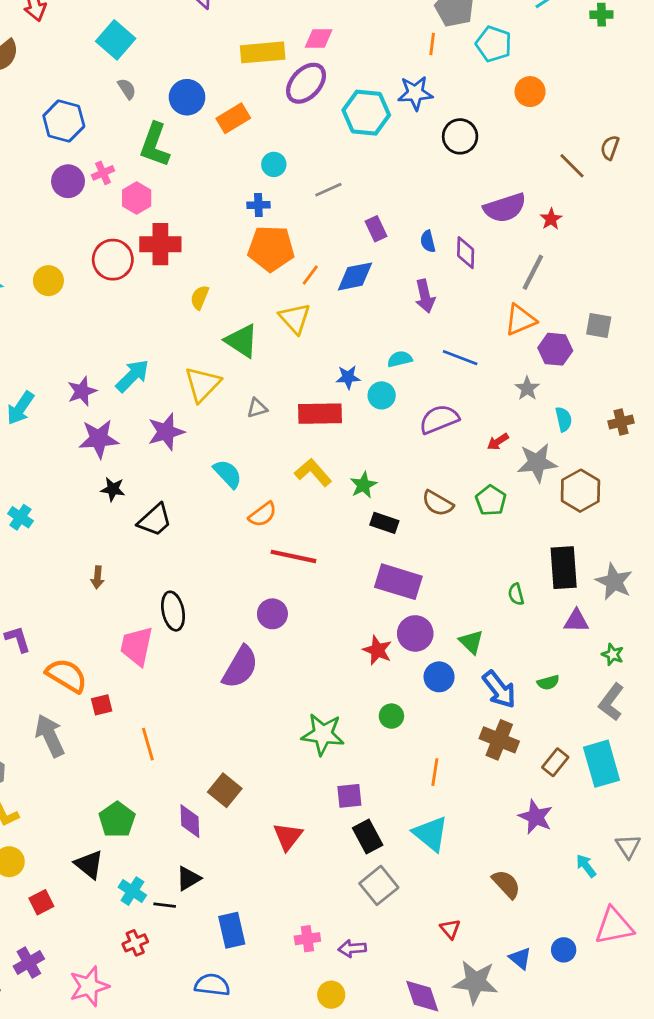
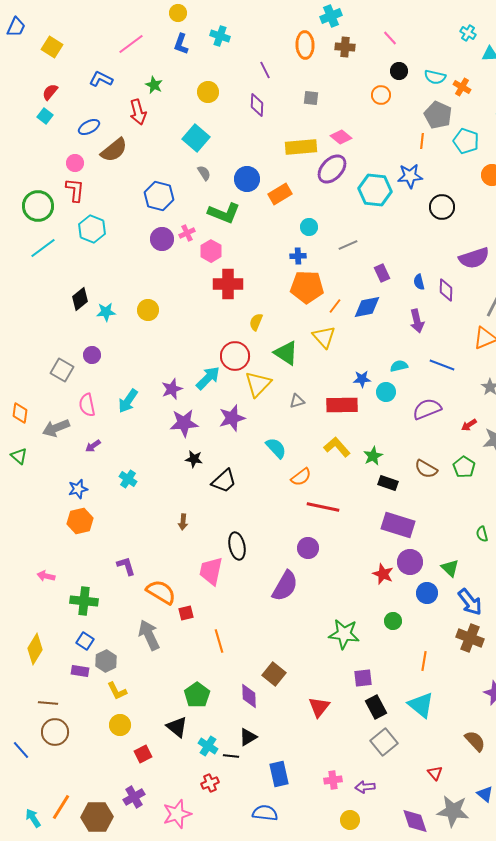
pink diamond: (319, 38) -> (341, 137), turned 40
green L-shape: (155, 145) -> (224, 213), turned -88
red circle: (113, 260) -> (235, 356), moved

